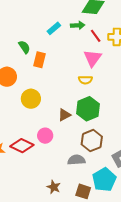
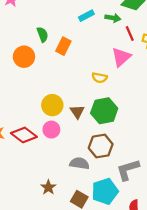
green semicircle: (24, 47) -> (42, 34), moved
yellow semicircle: (85, 80) -> (100, 78), moved
yellow circle: (31, 99) -> (52, 105), moved
brown triangle: (64, 115) -> (77, 112), turned -48

